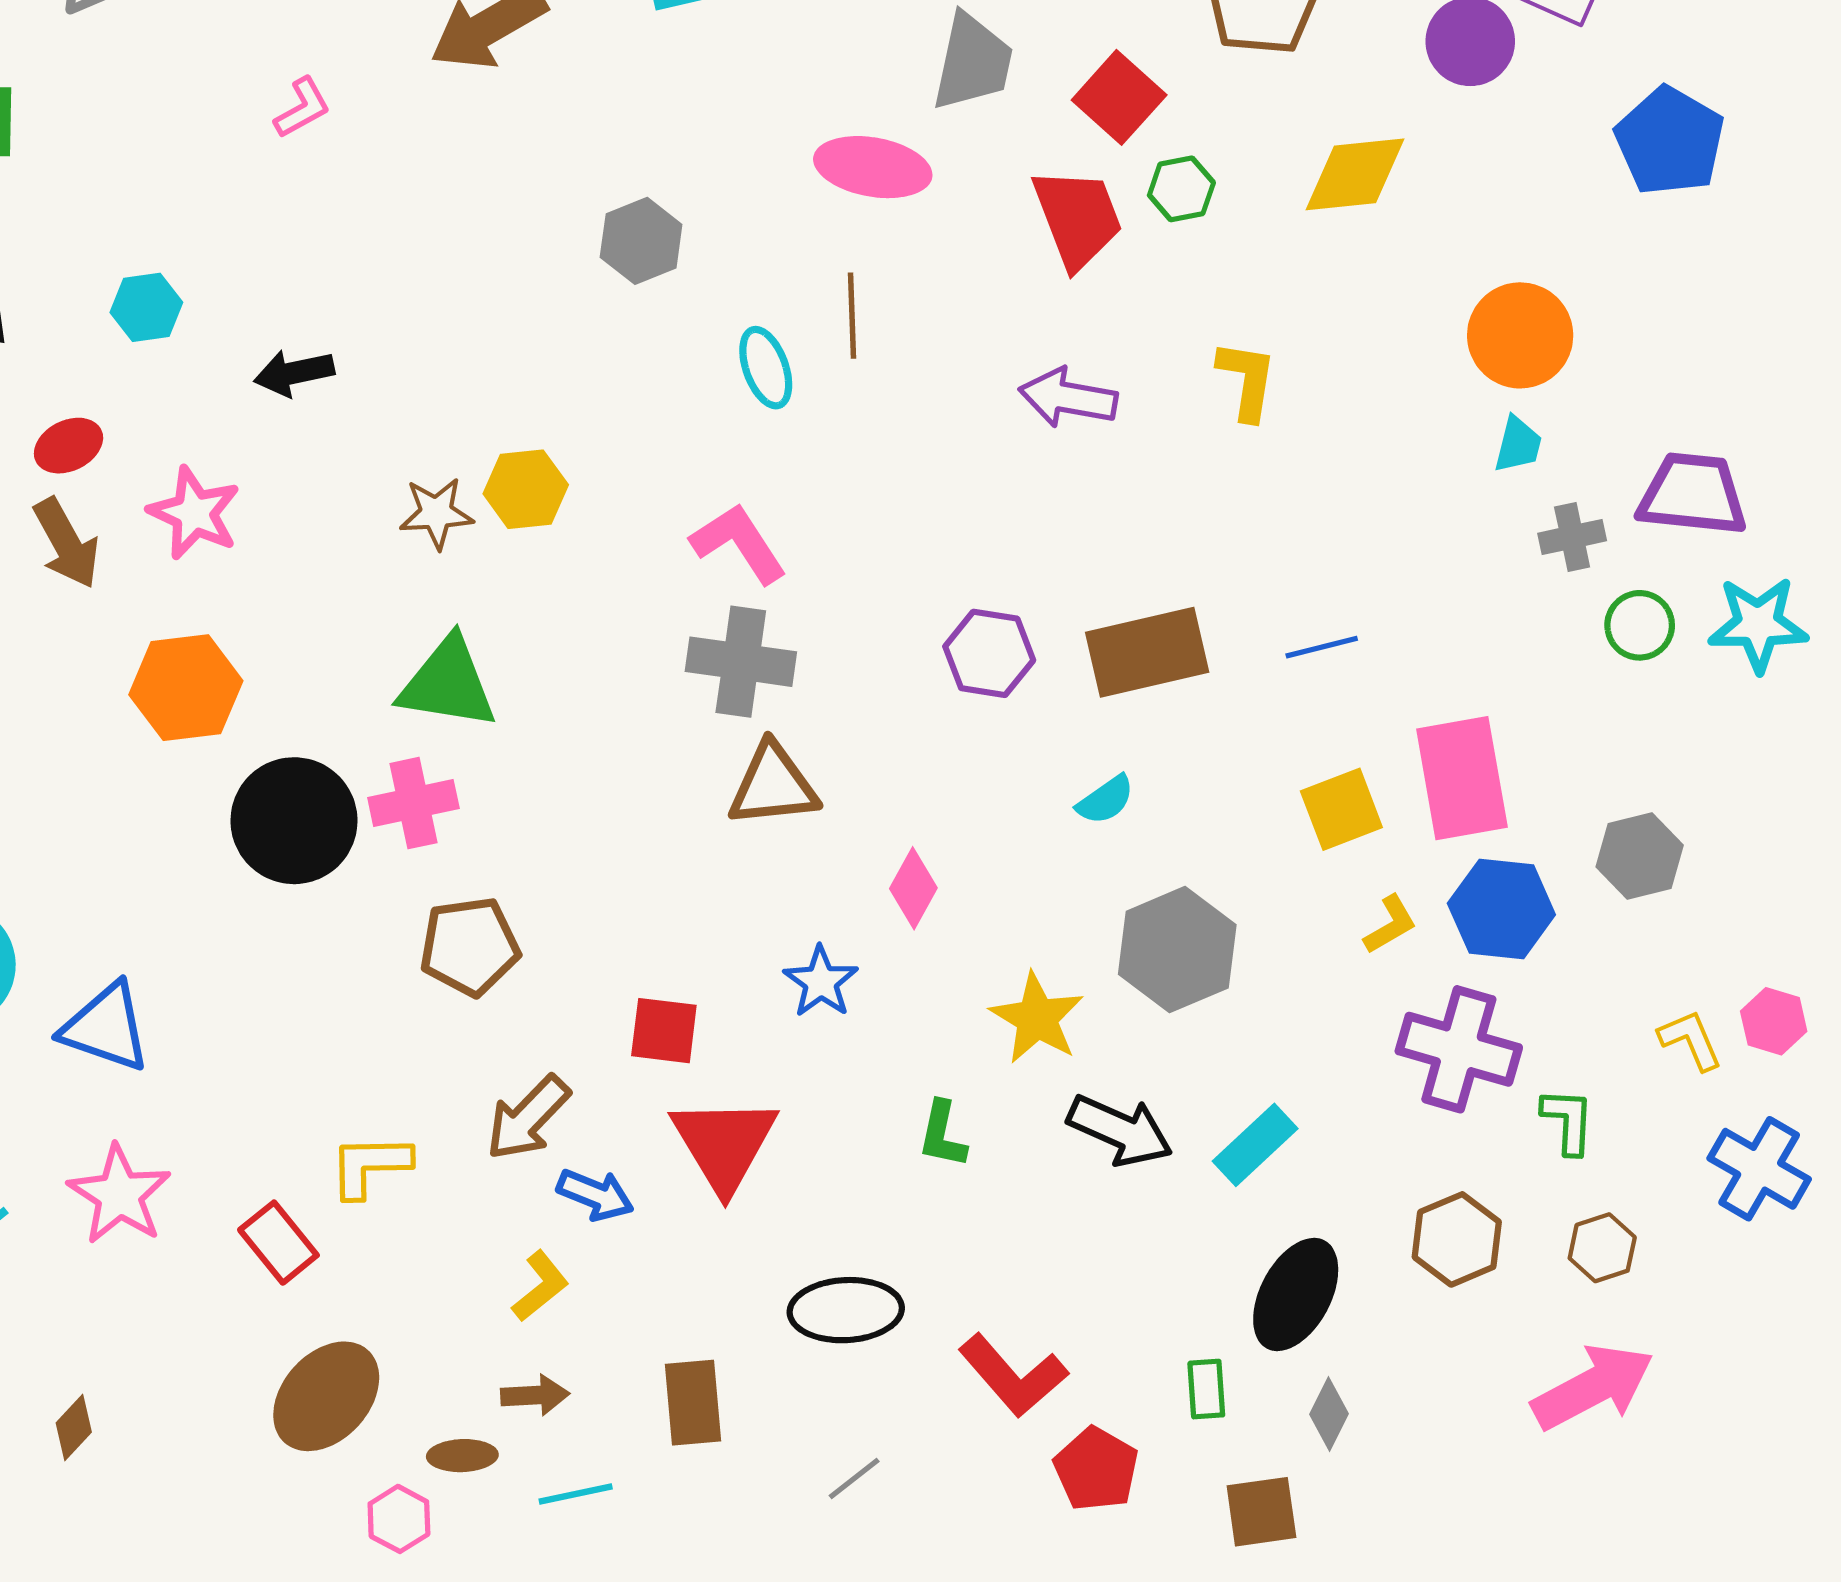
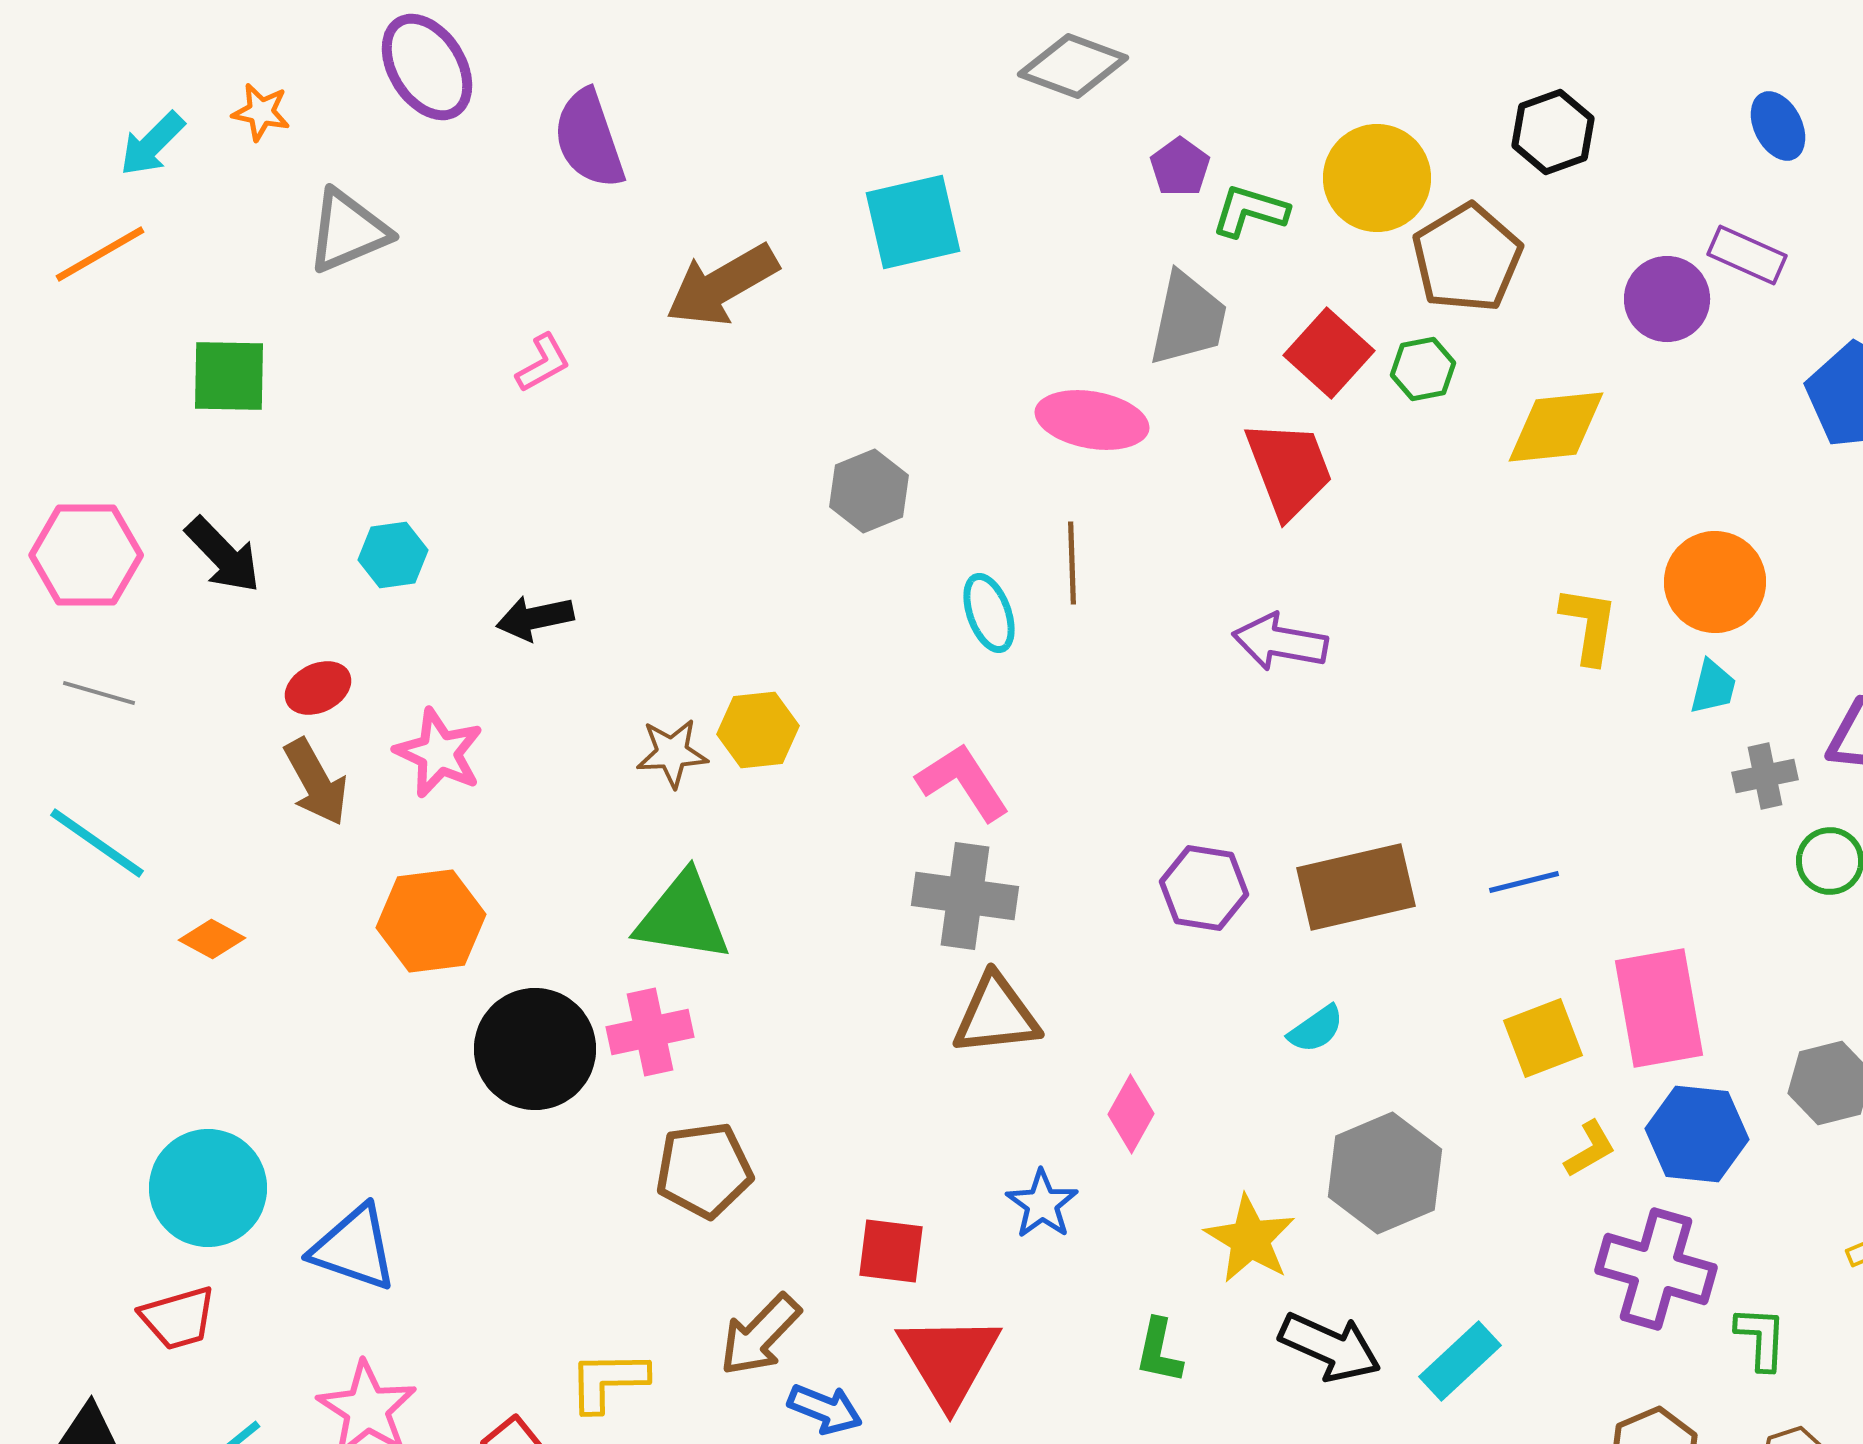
green hexagon: (1181, 189) -> (1423, 369), moved
yellow L-shape: (1247, 380) -> (1589, 625), moved

